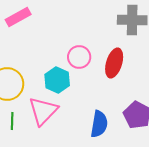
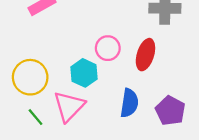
green line: (12, 121) -> (36, 117), turned -42
blue semicircle: (99, 124) -> (129, 103), moved

